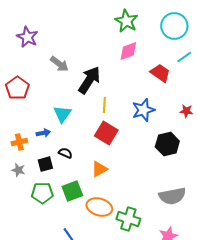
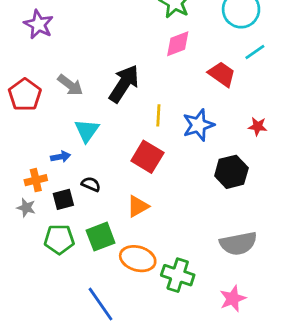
gray arrow: (59, 64) -> (70, 85), moved
yellow line: (104, 105) -> (158, 115), moved
orange cross: (19, 142) -> (36, 180), moved

